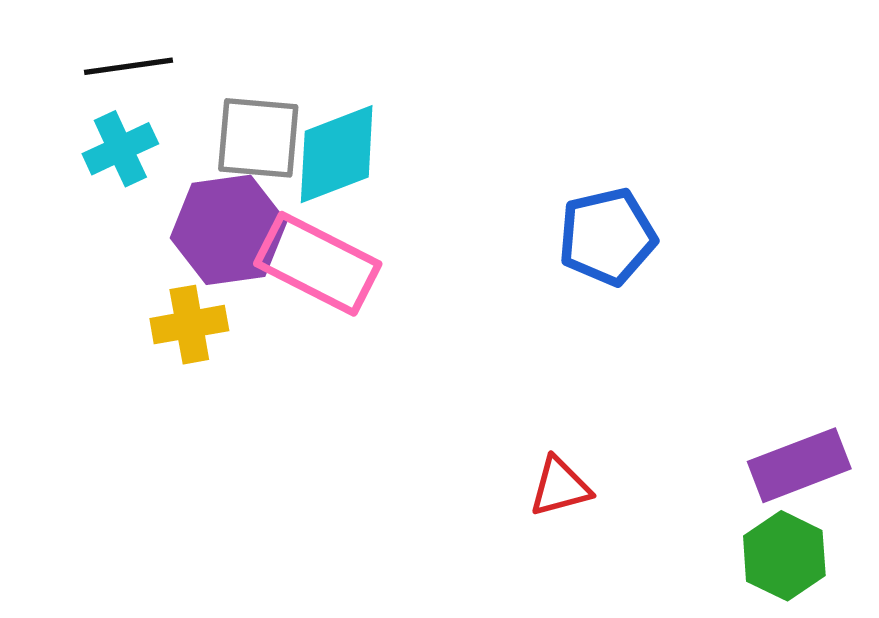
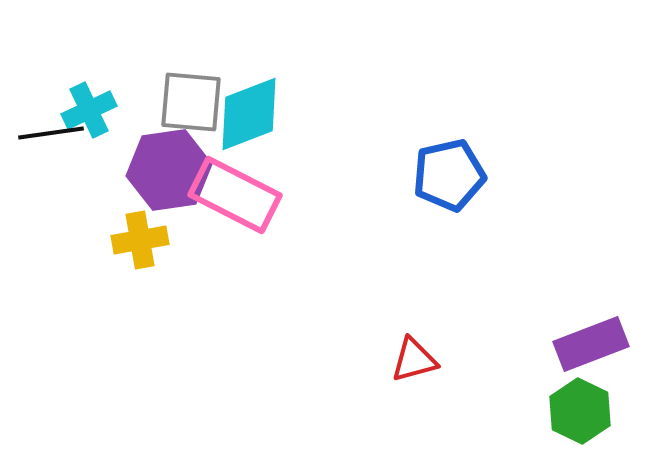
black line: (128, 66) -> (51, 133), moved

